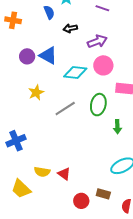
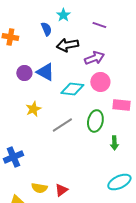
black arrow: (70, 28) -> (67, 45), size x1.5
red triangle: (64, 174) -> (61, 190), turned 48

